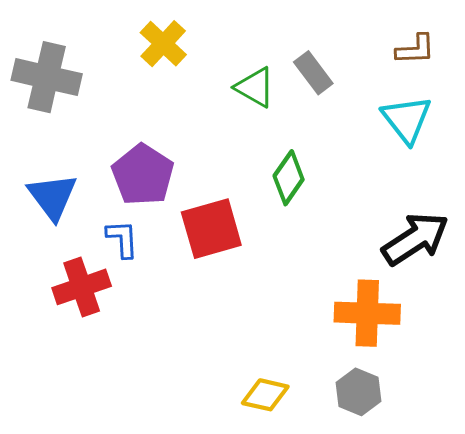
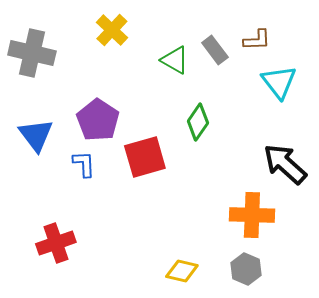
brown L-shape: (415, 49) -> (257, 40), moved
black arrow: (415, 239) -> (285, 164), turned -105
red cross: (82, 287) -> (56, 243), moved

